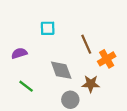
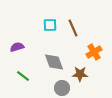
cyan square: (48, 28) -> (50, 25), moved
brown line: (86, 44) -> (73, 28), moved

